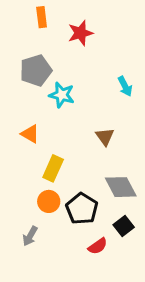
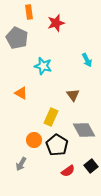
gray pentagon: (36, 70) -> (17, 38), moved, turned -30
yellow rectangle: (53, 168) -> (51, 117), moved
black square: (124, 226) -> (91, 166), moved

